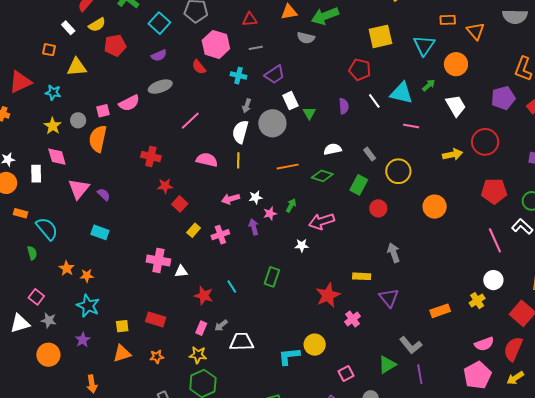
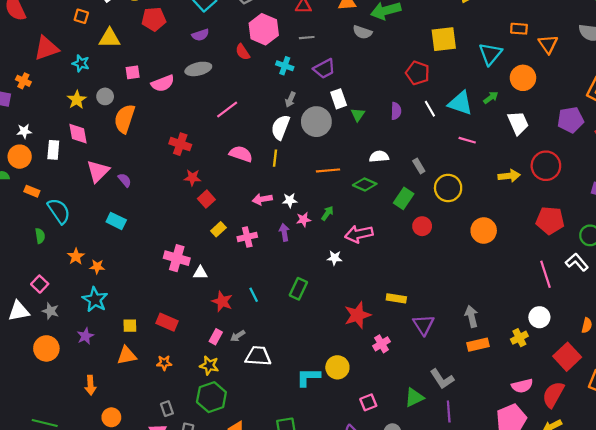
pink square: (103, 111) -> (133, 72), moved
gray arrow: (394, 253) -> (471, 316), moved

